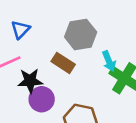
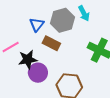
blue triangle: (20, 30) -> (37, 25), moved
cyan arrow: (109, 61) -> (84, 13), moved

